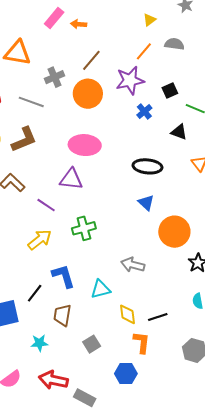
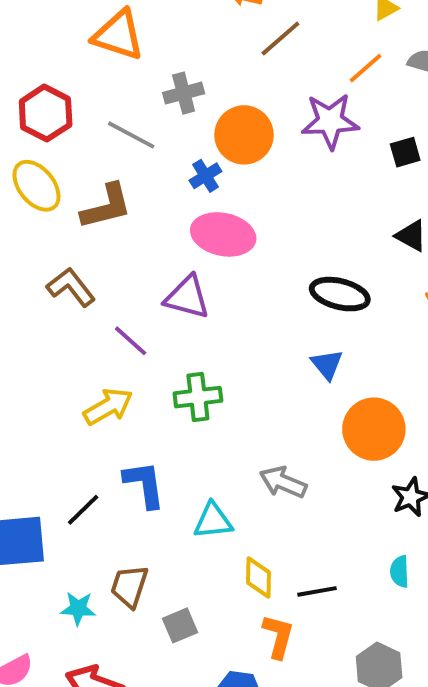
brown line: (91, 60) -> (280, 38), moved
blue cross: (144, 111) -> (205, 176), moved
brown trapezoid: (62, 315) -> (129, 586), moved

